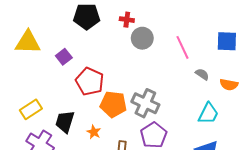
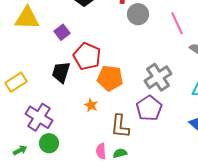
gray cross: (145, 103) -> (158, 77), moved, turned 32
yellow rectangle: (31, 109) -> (16, 82), moved
black trapezoid: (65, 122) -> (61, 72), moved

